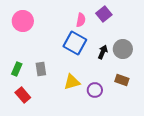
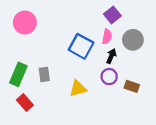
pink semicircle: (81, 20) -> (107, 37), moved
gray circle: (123, 49) -> (133, 40), moved
green rectangle: (17, 69) -> (18, 74), size x1.5
purple circle: (95, 90) -> (109, 77), moved

